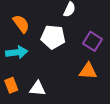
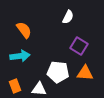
white pentagon: (53, 37) -> (58, 72), moved
purple square: (92, 41) -> (79, 46), moved

